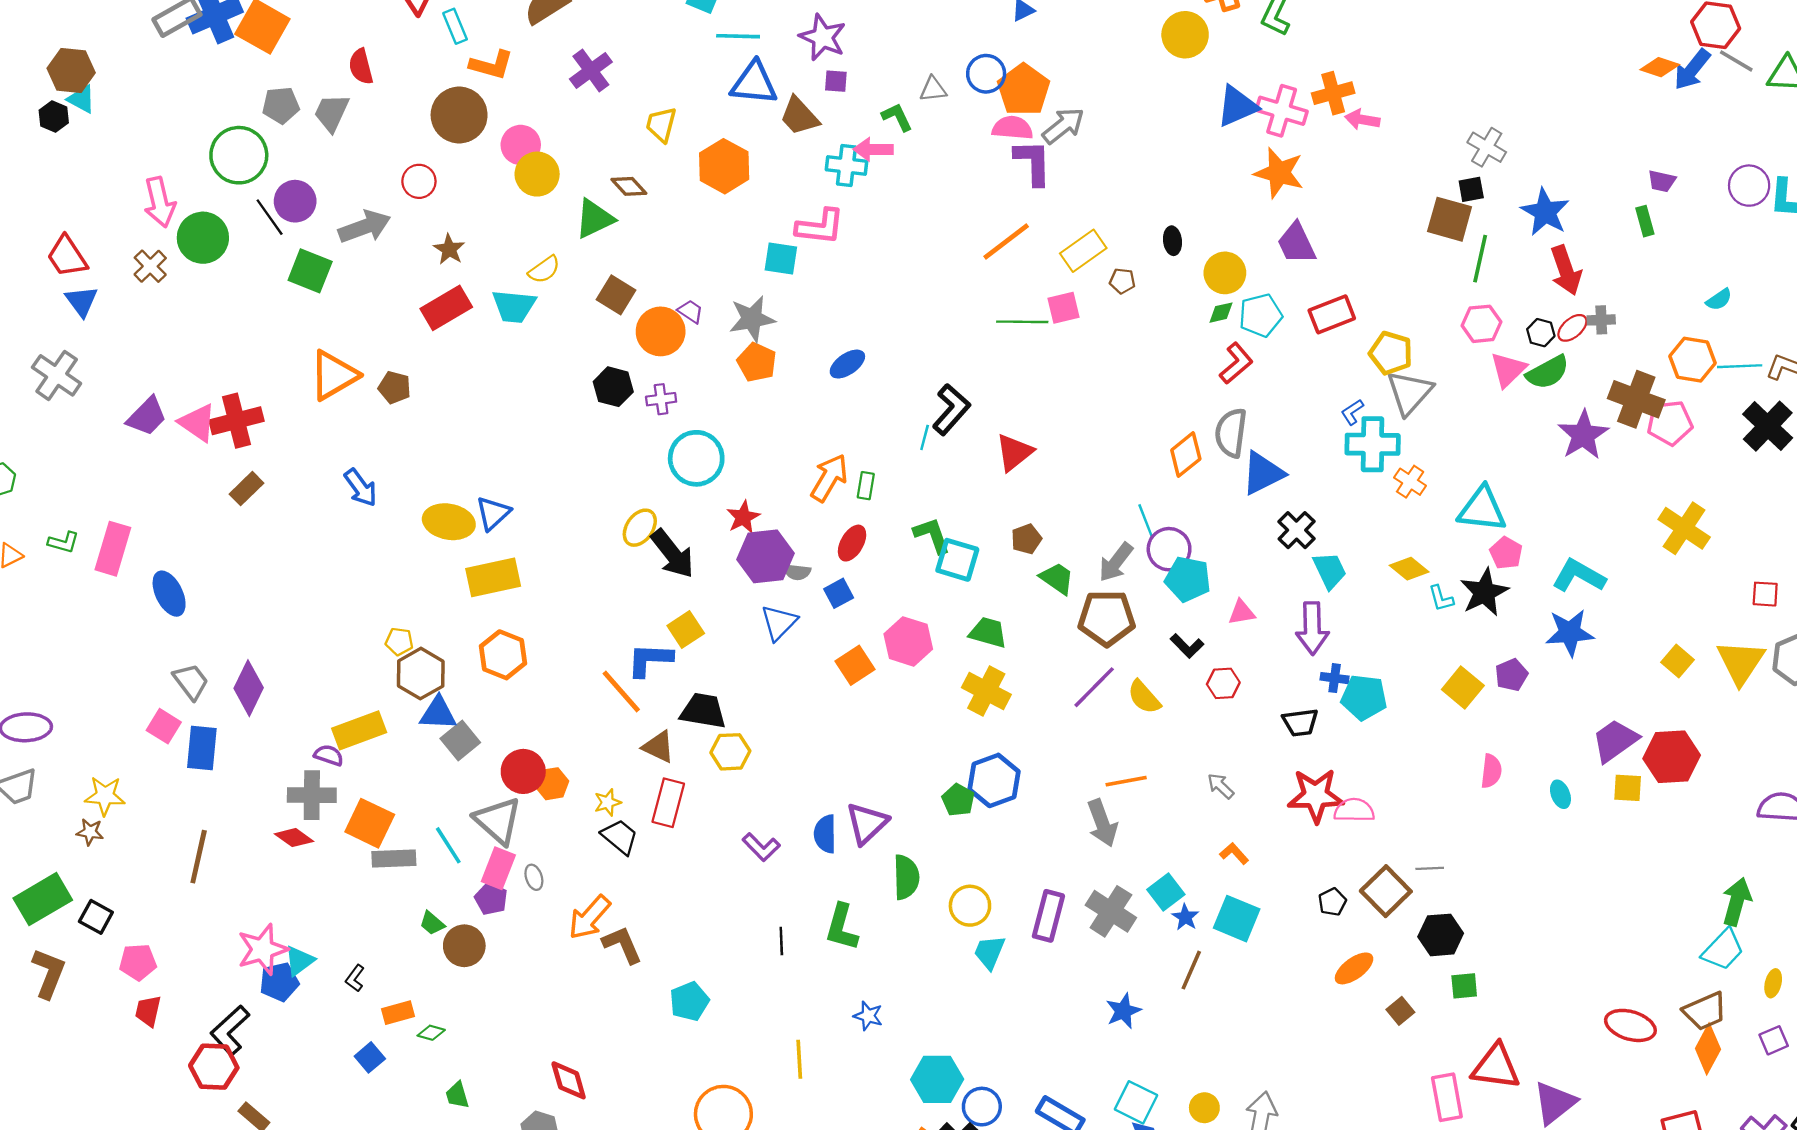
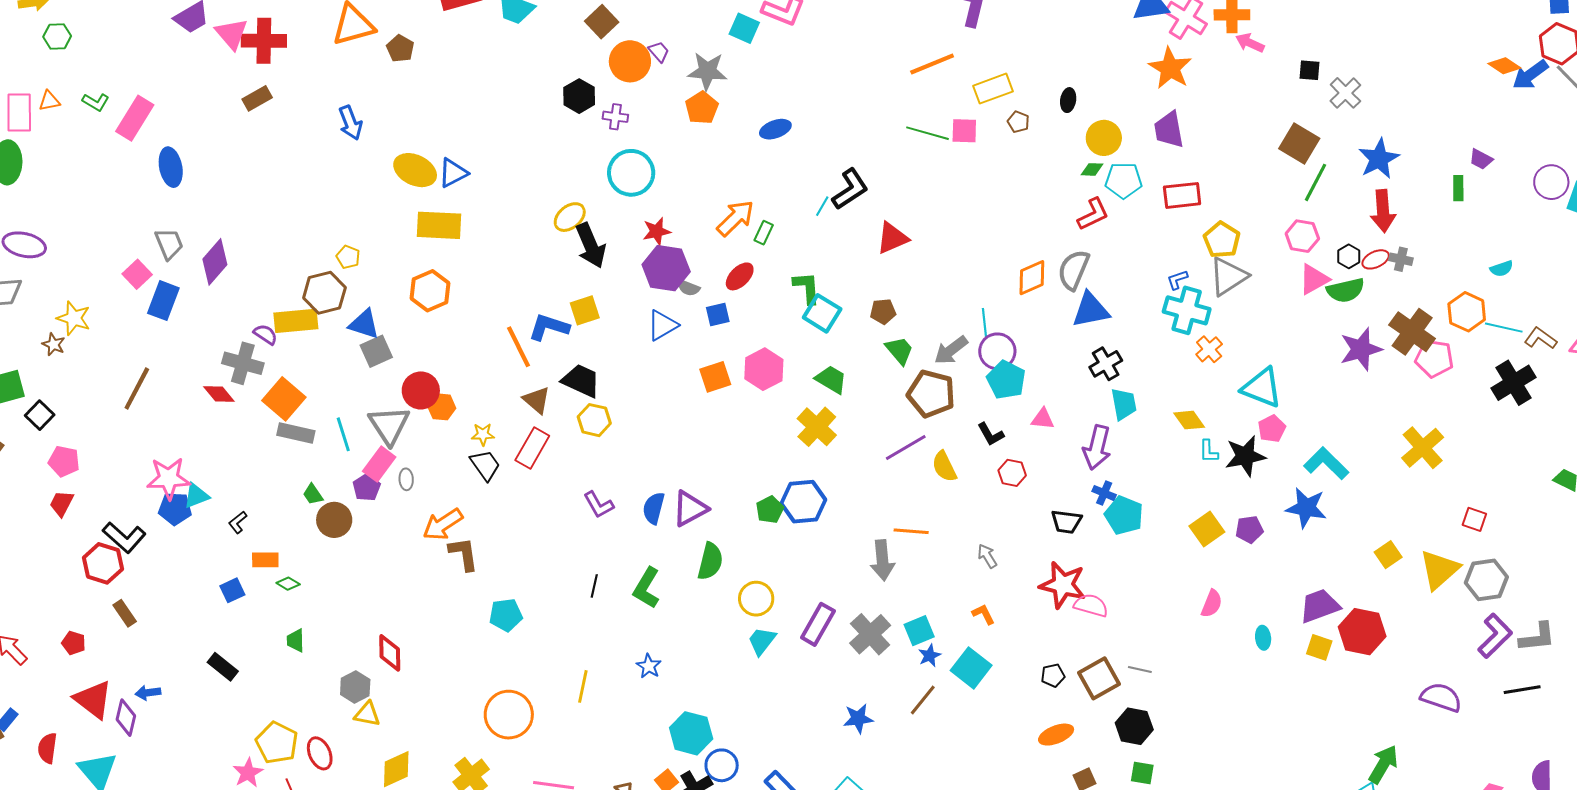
black square: (1471, 189) -> (1309, 70), moved
brown hexagon: (421, 674) -> (324, 293), moved
black L-shape: (230, 1030) -> (124, 537), turned -111

